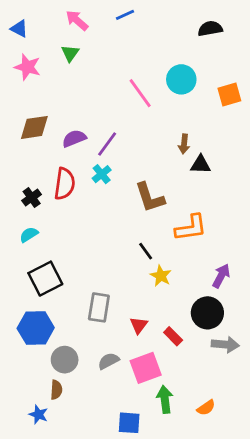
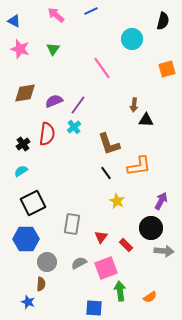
black semicircle: (210, 29) -> (163, 21), moved, turned 114
green triangle: (70, 53) -> (53, 49), moved
cyan circle: (181, 79) -> (132, 39), moved
black line: (146, 251) -> (106, 173), moved

